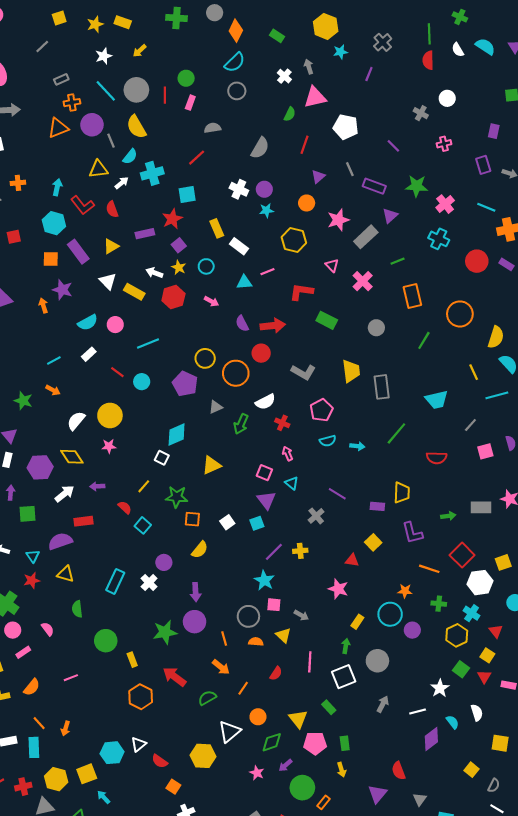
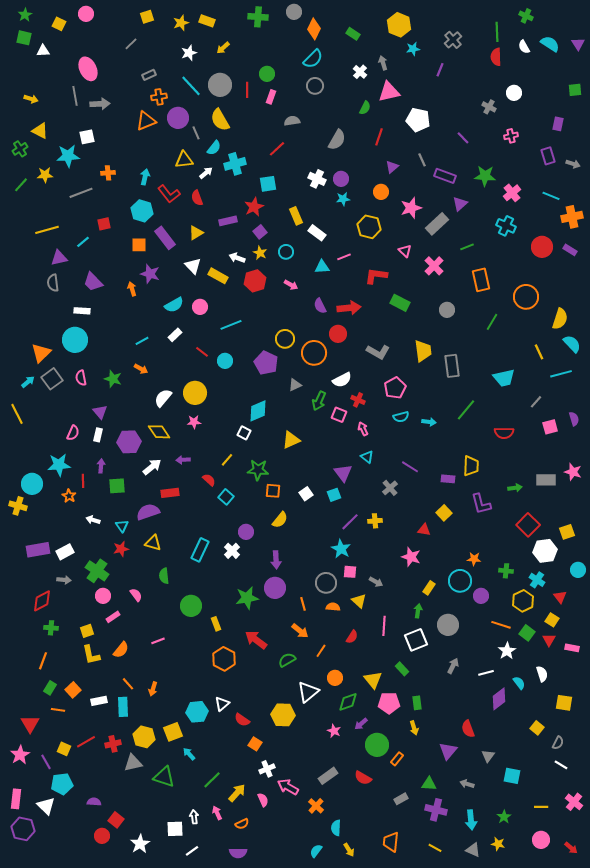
pink square: (264, 473) -> (339, 415), moved
orange line: (429, 569) -> (501, 625), moved

